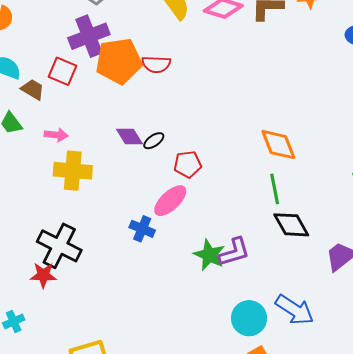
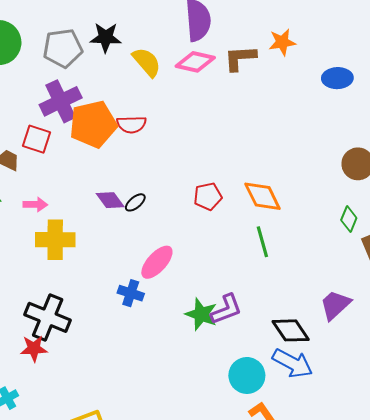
red pentagon: (188, 164) -> (208, 196), moved
black diamond: (291, 225) -> (291, 330), moved

